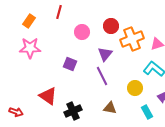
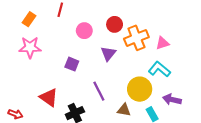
purple line: (102, 76) -> (99, 91), moved
yellow circle: (135, 88) -> (140, 89), size x1.5
brown triangle: (110, 108) -> (124, 110), moved

